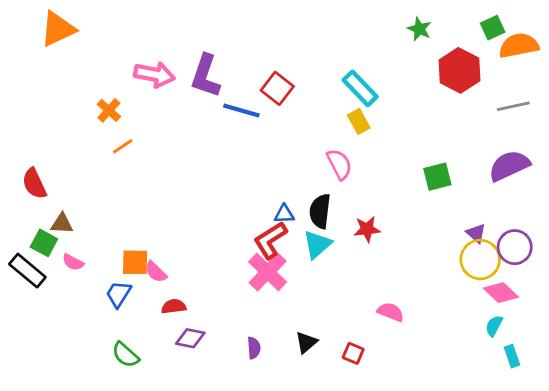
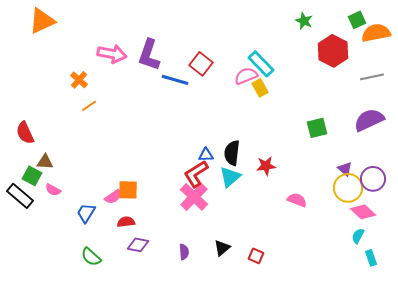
pink semicircle: (339, 164) -> (246, 76), moved, turned -85
orange square: (135, 262) -> (128, 190), moved
pink semicircle: (156, 272) -> (113, 197), turned -78
pink semicircle: (390, 312) -> (297, 200), moved

